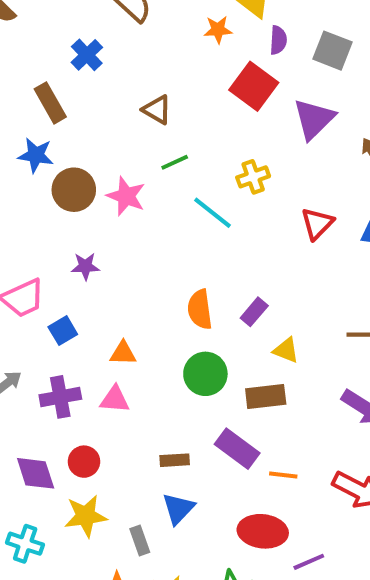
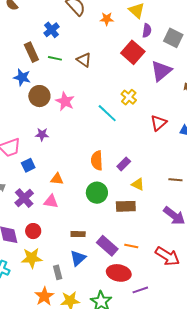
orange star: (218, 30) -> (107, 19), moved
green line: (175, 162) -> (55, 58), moved, turned 32
yellow cross: (253, 177) -> (129, 97), turned -35
purple cross: (60, 397) -> (24, 198), turned -36
purple rectangle: (237, 449) -> (107, 246), moved

